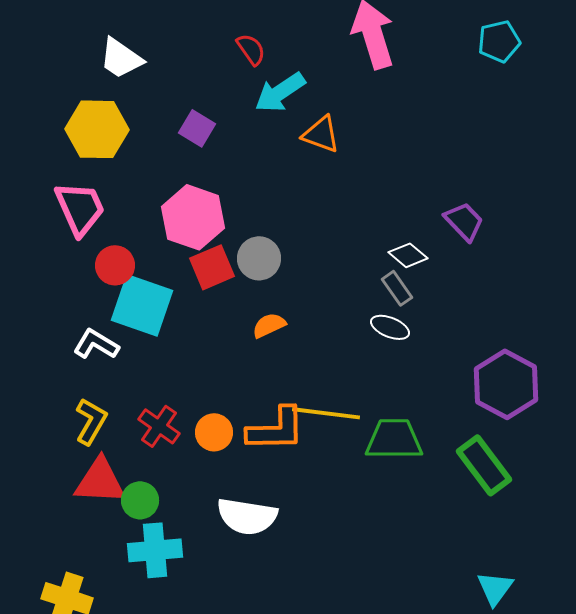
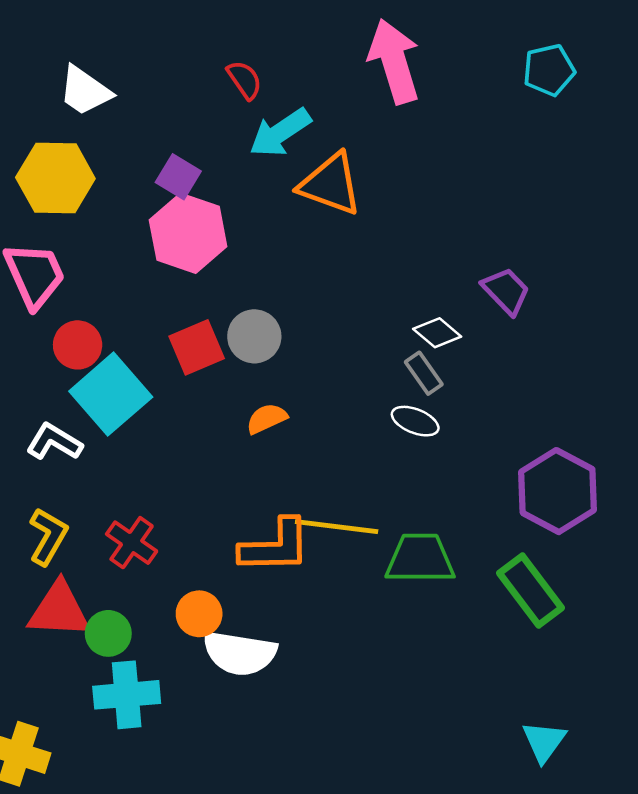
orange triangle: (321, 134) -> (330, 184), size x1.4
pink hexagon: (193, 217) -> (188, 233), moved
cyan square: (142, 305) -> (111, 394), turned 30
orange circle: (214, 432) -> (199, 614), moved

